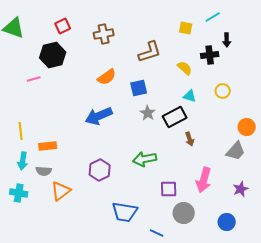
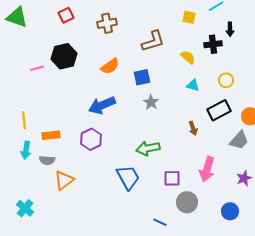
black hexagon: (53, 55) -> (64, 56), moved
black rectangle: (175, 117) -> (219, 110), moved
purple hexagon: (100, 170) -> (91, 139), moved
cyan cross: (19, 193) -> (25, 208), moved, turned 30
blue trapezoid: (125, 212) -> (128, 177), moved, turned -128

